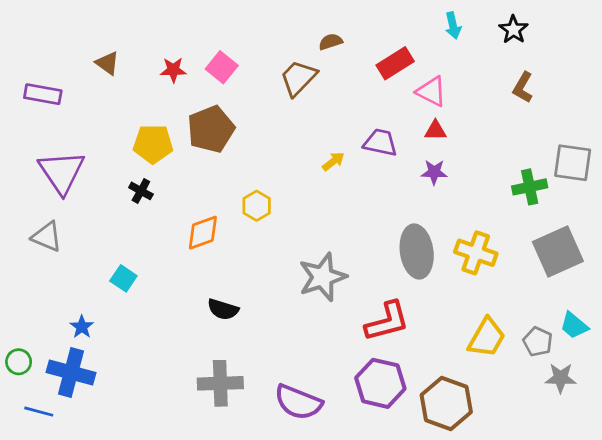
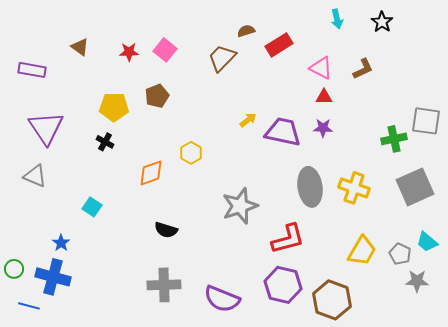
red rectangle: (395, 63) -> (279, 45), moved
brown L-shape: (523, 87) -> (363, 69), moved, turned -145
brown pentagon: (211, 129) -> (157, 96), size x0.7
purple trapezoid: (380, 143) -> (283, 132), moved, size x1.4

